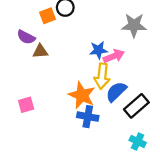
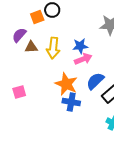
purple semicircle: (26, 37) -> (19, 35), turned 105
pink arrow: (114, 56) -> (83, 59), moved
yellow arrow: (102, 76) -> (53, 48), moved

